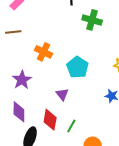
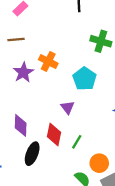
green cross: (92, 20) -> (101, 41), moved
purple star: (22, 80) -> (23, 72), moved

